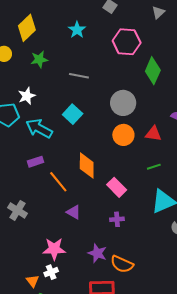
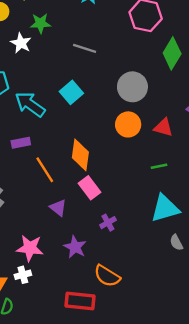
white star: (27, 96) -> (21, 43), moved, turned -30
pink rectangle: (117, 187) -> (90, 188), moved
purple cross: (117, 219) -> (108, 223), turned -32
purple star: (97, 253) -> (75, 247), moved

